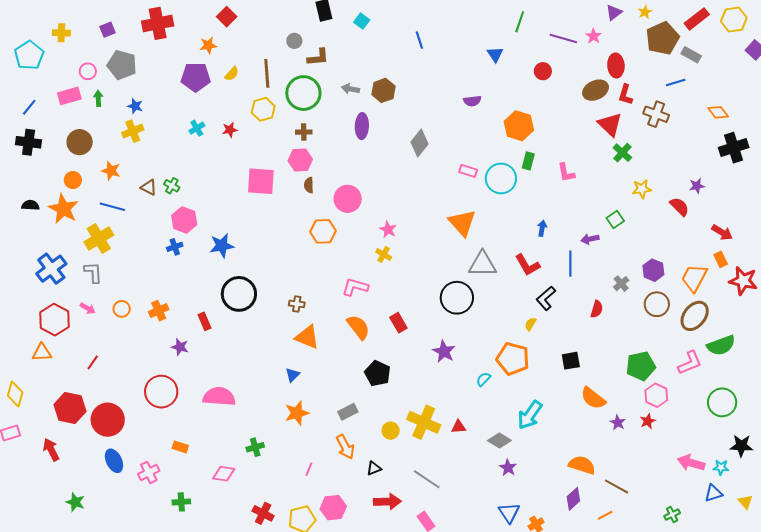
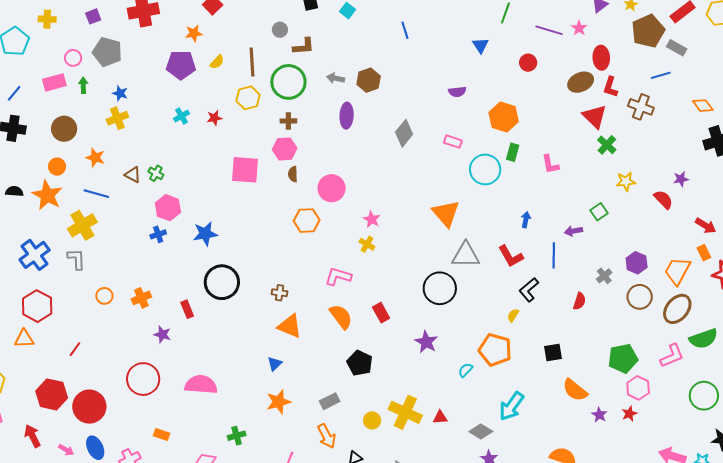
pink rectangle: (468, 171) -> (453, 142), moved
pink arrow: (88, 308) -> (66, 450), moved

